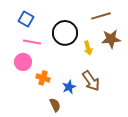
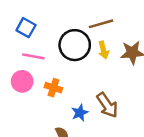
brown line: (101, 16) -> (101, 24), moved
yellow arrow: (88, 48) -> (103, 50), moved
orange cross: (43, 78) -> (53, 88), moved

